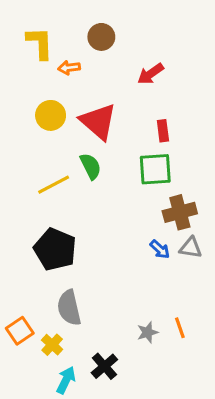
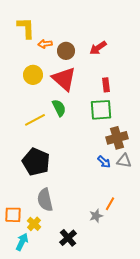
brown circle: (101, 37) -> (66, 51), moved
orange line: (180, 328) -> (110, 204), moved, turned 48
orange square: (20, 331) -> (13, 215), turned 36
cyan arrow: (66, 380) -> (22, 242), moved

